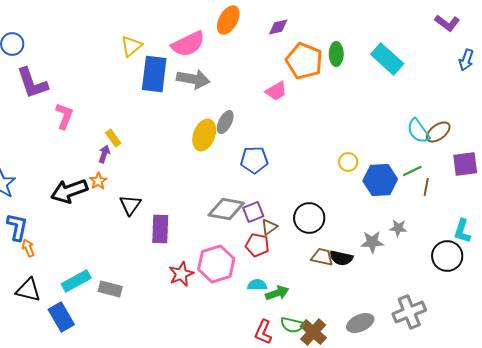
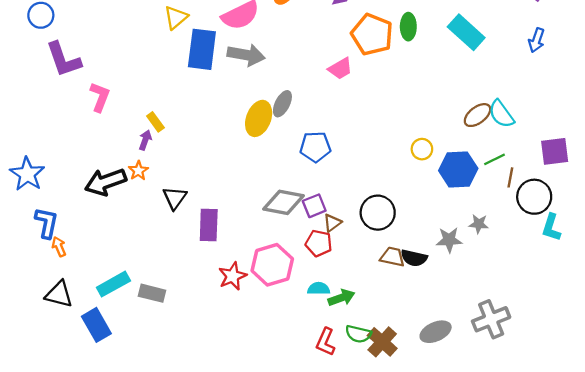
blue arrow: (466, 60) -> (536, 40), moved
brown ellipse: (438, 132) -> (477, 115), moved
black circle: (447, 256) -> (534, 197), moved

